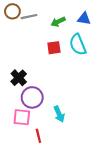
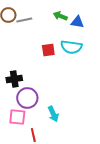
green arrow: (58, 22) -> (60, 16), moved, turned 48
cyan semicircle: (78, 45) -> (71, 47), turned -60
black cross: (19, 78) -> (14, 79), turned 35

